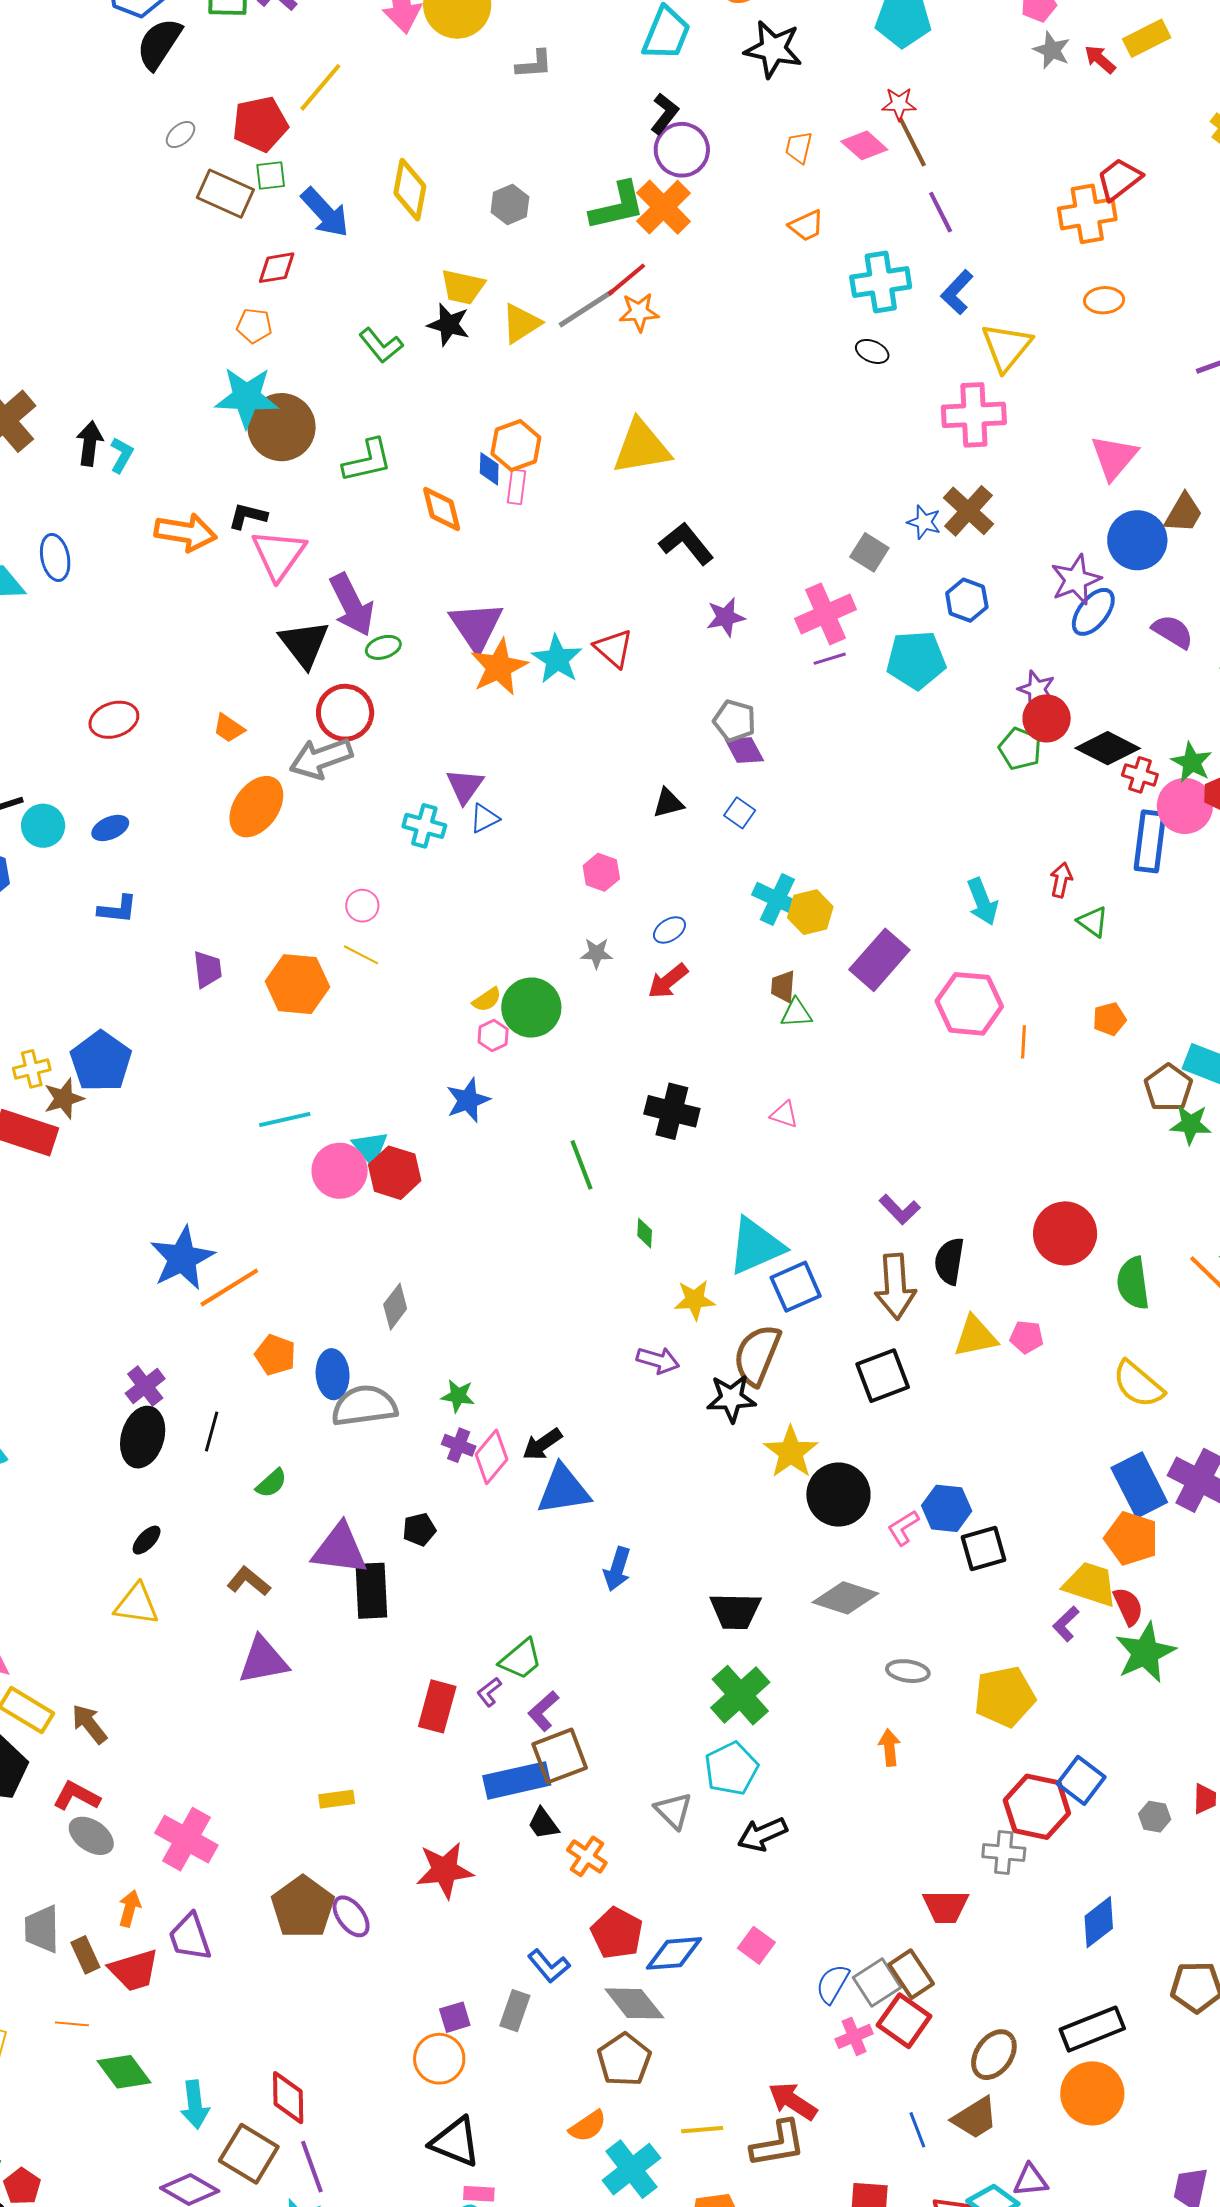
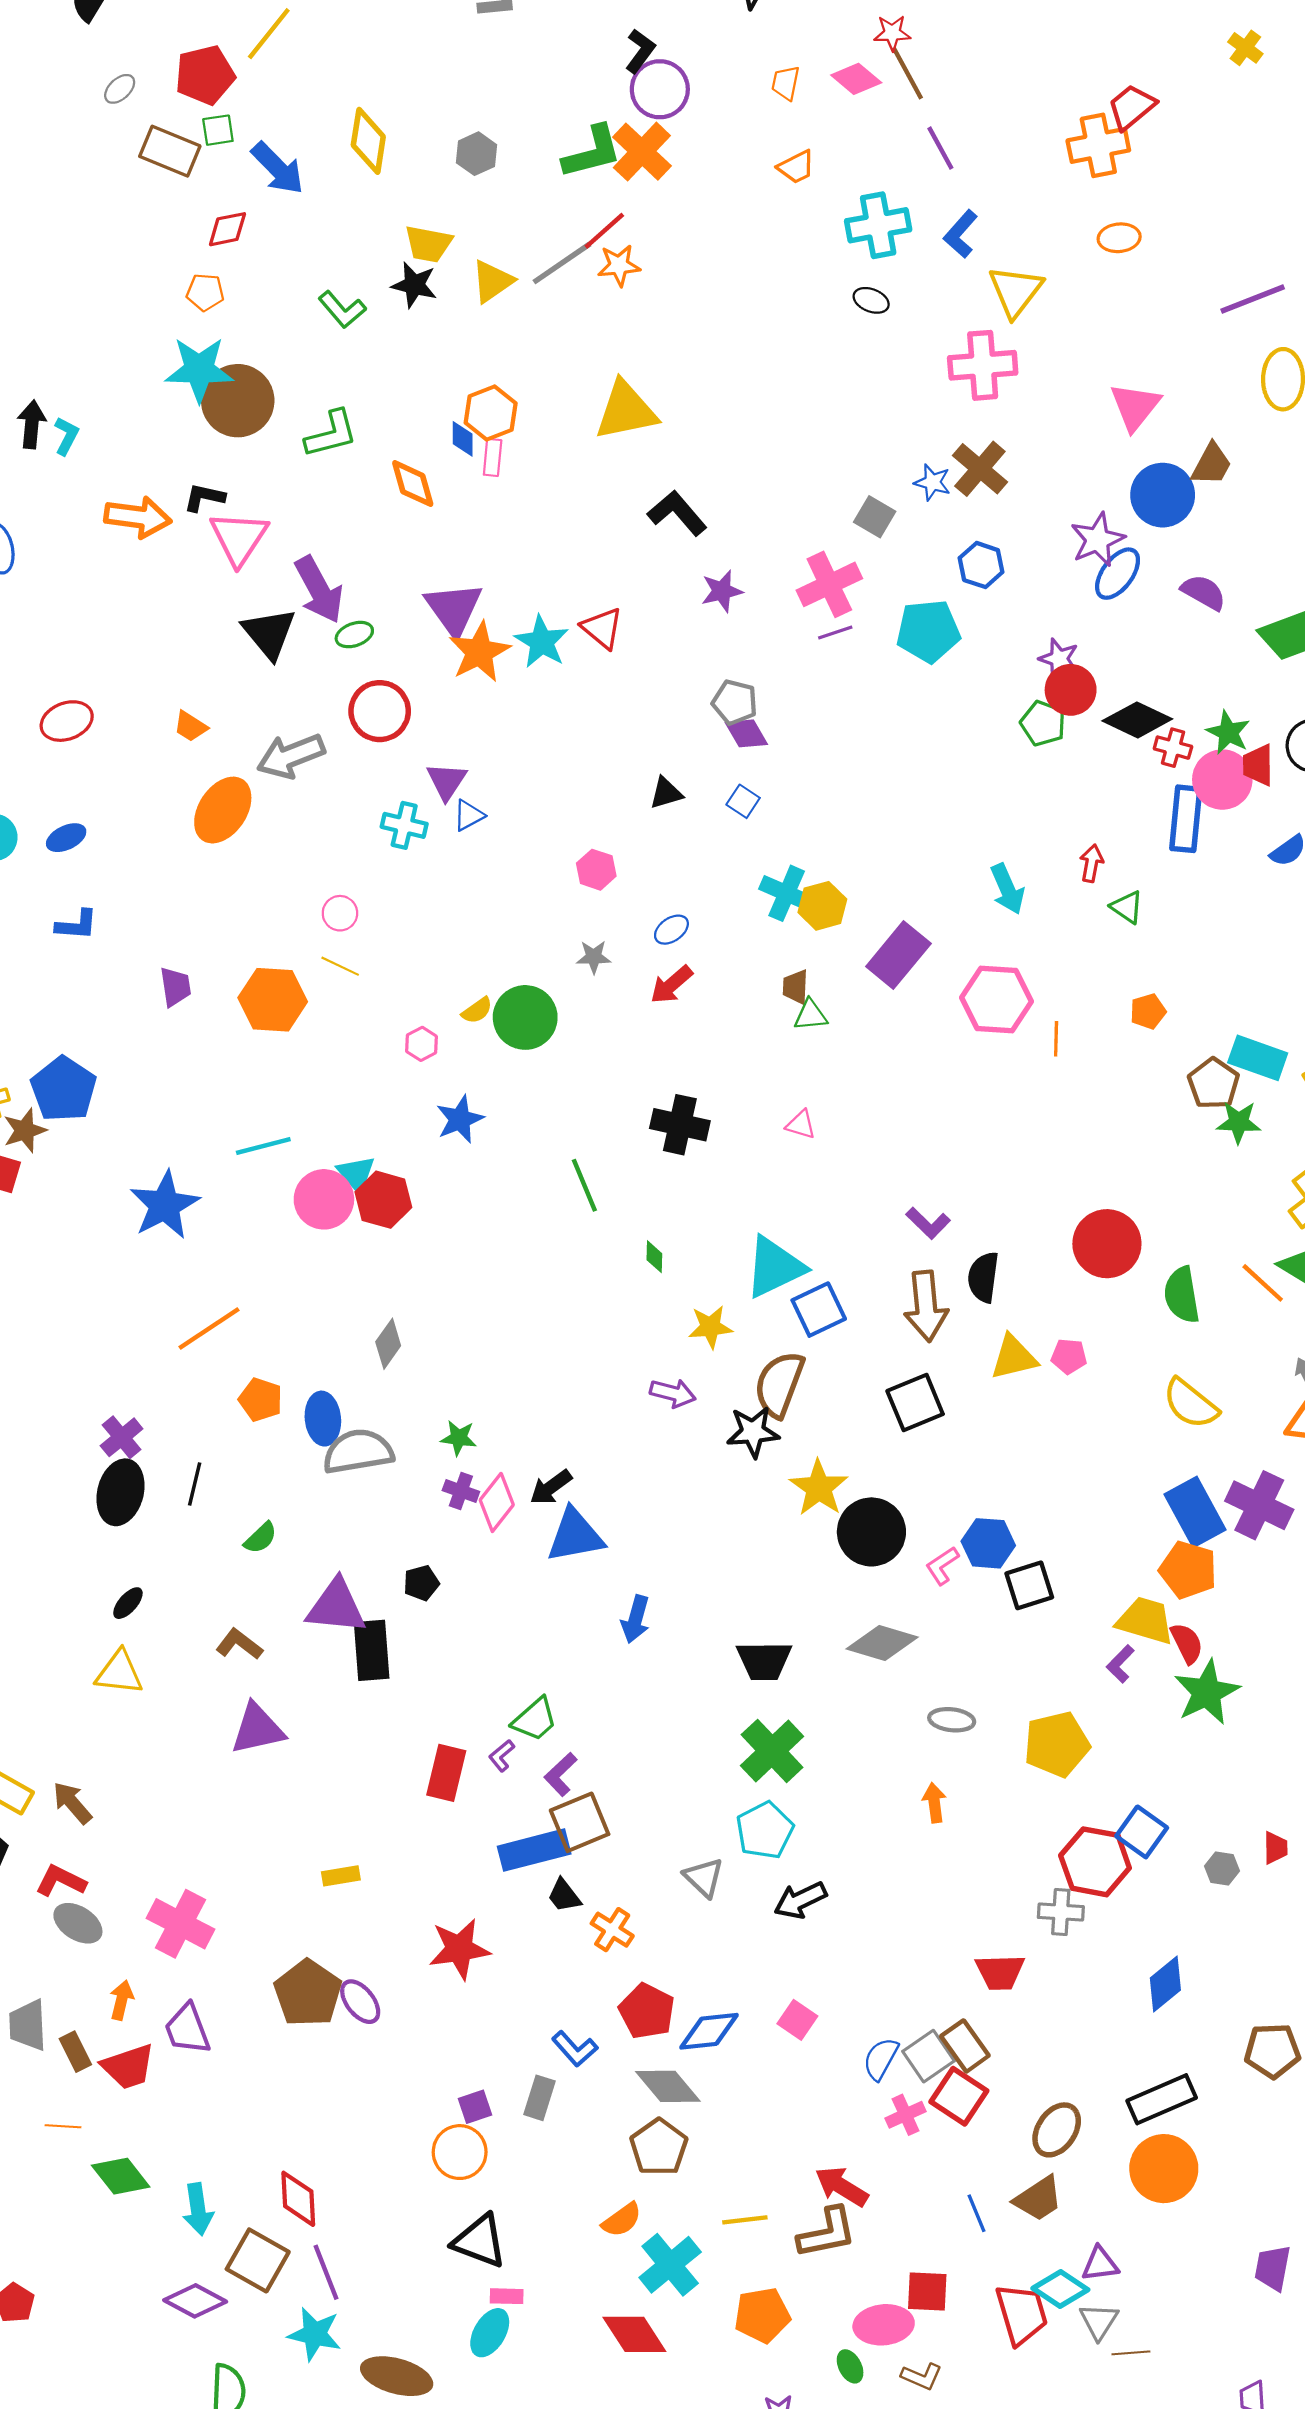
red circle: (345, 713) -> (380, 711), moved
pink hexagon: (493, 1036) -> (422, 1044), moved
blue star: (182, 1258) -> (165, 1205), moved

